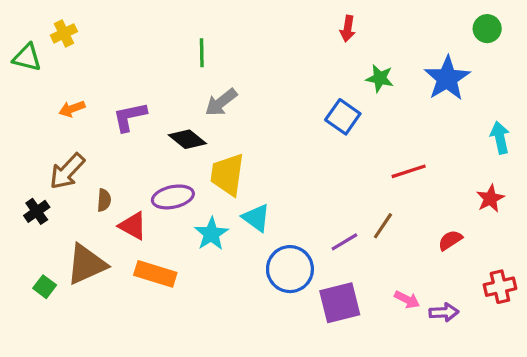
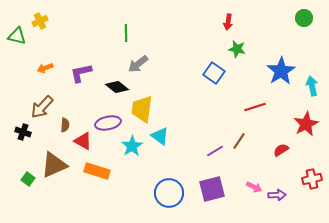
red arrow: (348, 29) -> (228, 22), moved
blue star: (447, 78) -> (281, 71), moved
red star: (490, 199) -> (306, 124), size x1.4
black cross: (37, 211) -> (23, 132), turned -35
blue circle: (290, 269) -> (169, 193), moved

